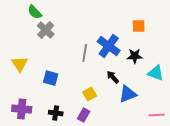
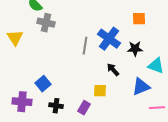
gray cross: (46, 30) -> (46, 23), turned -30
yellow triangle: (20, 64) -> (15, 38), moved
blue square: (51, 78) -> (43, 84), moved, turned 35
yellow square: (90, 94) -> (100, 91), moved, turned 32
blue triangle: (128, 94) -> (141, 87), moved

